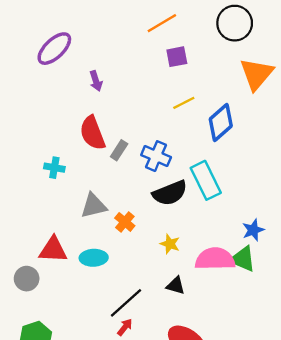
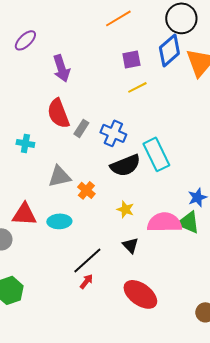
purple ellipse: (54, 49) -> (25, 40), size x0.7
purple square: (177, 57) -> (131, 59), moved
purple arrow: (96, 81) -> (61, 68), size x1.5
blue diamond: (221, 123) -> (169, 50), moved
black triangle: (176, 286) -> (130, 245), turned 30

